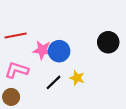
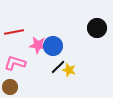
black circle: (108, 42) -> (97, 28), moved
black line: (54, 82) -> (58, 67), moved

